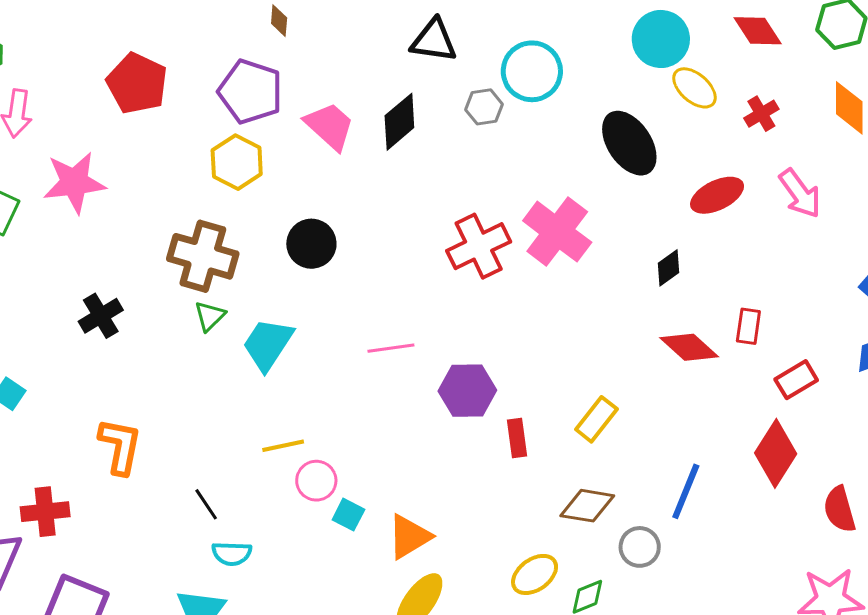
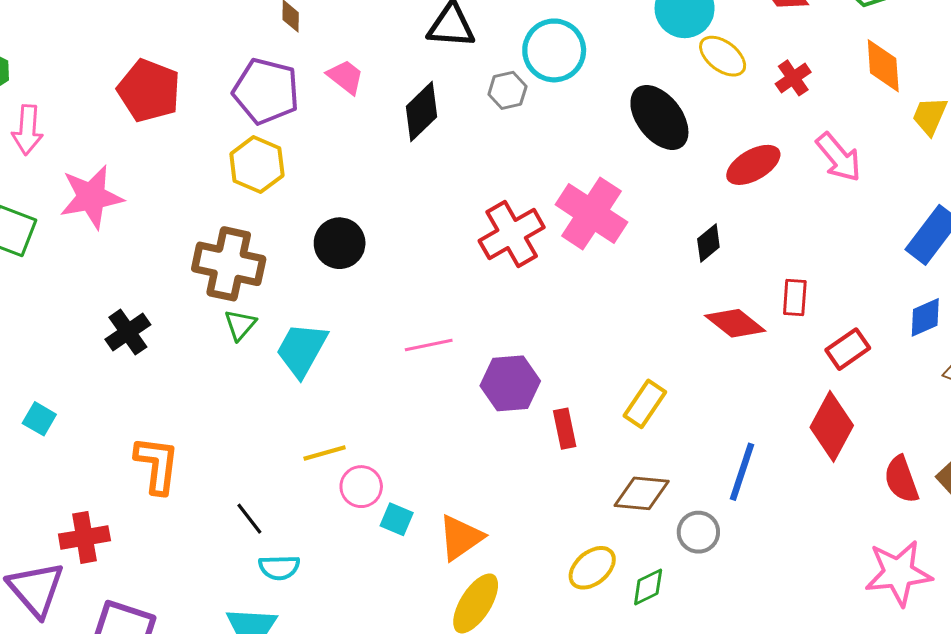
pink trapezoid: (330, 126) -> (345, 77), moved, size x0.7

